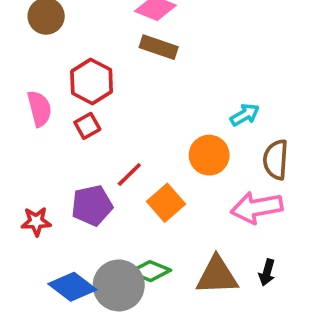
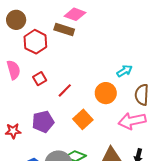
brown rectangle: (159, 47) -> (64, 29), moved
red hexagon: (92, 81) -> (35, 42), moved
red line: (129, 175) -> (65, 90), moved

